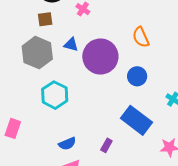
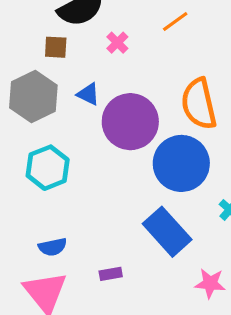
orange semicircle: (141, 37) -> (199, 104), size x1.5
blue circle: (137, 76) -> (181, 163), size x1.8
purple rectangle: (106, 145) -> (111, 274), moved, turned 40

